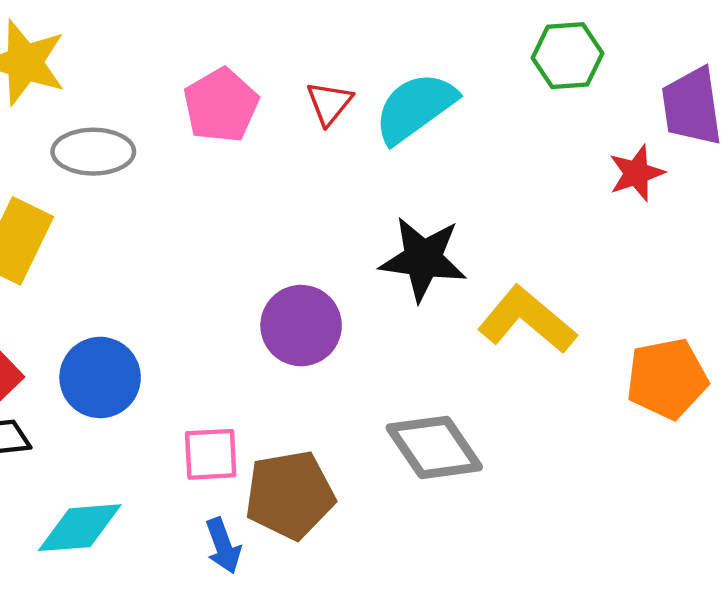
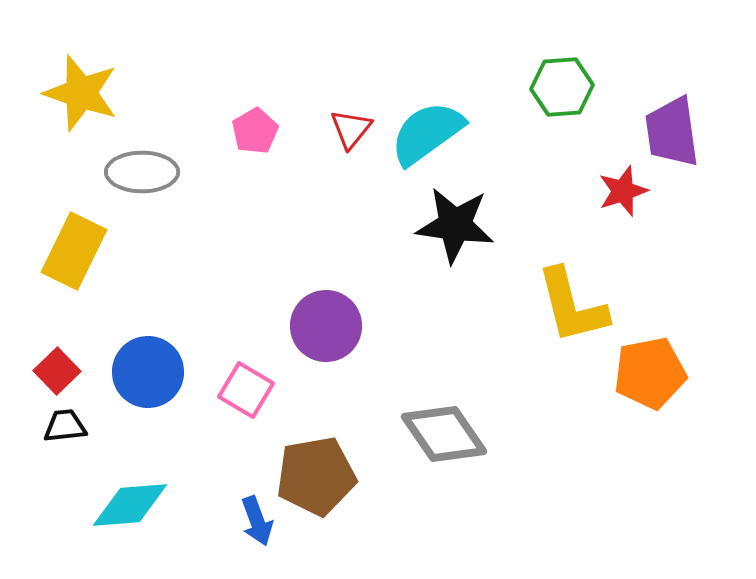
pink pentagon: (221, 105) -> (255, 131), size x0.7
black star: (423, 259) -> (455, 225), moved
yellow L-shape: (527, 320) -> (572, 306), moved, turned -144
pink square: (211, 454) -> (246, 390), moved, turned 34

